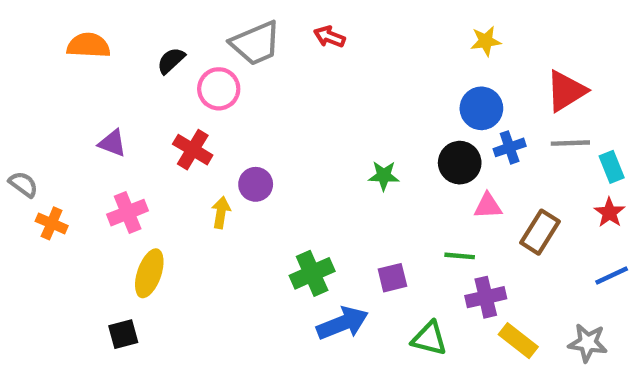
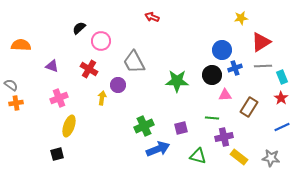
yellow star: (486, 41) -> (241, 18), moved
gray trapezoid: (256, 43) -> (134, 62), moved, turned 85
orange semicircle: (89, 45) -> (21, 45), moved
green star: (384, 176) -> (177, 81), size x1.6
orange cross: (52, 223) -> (16, 103), moved, turned -32

